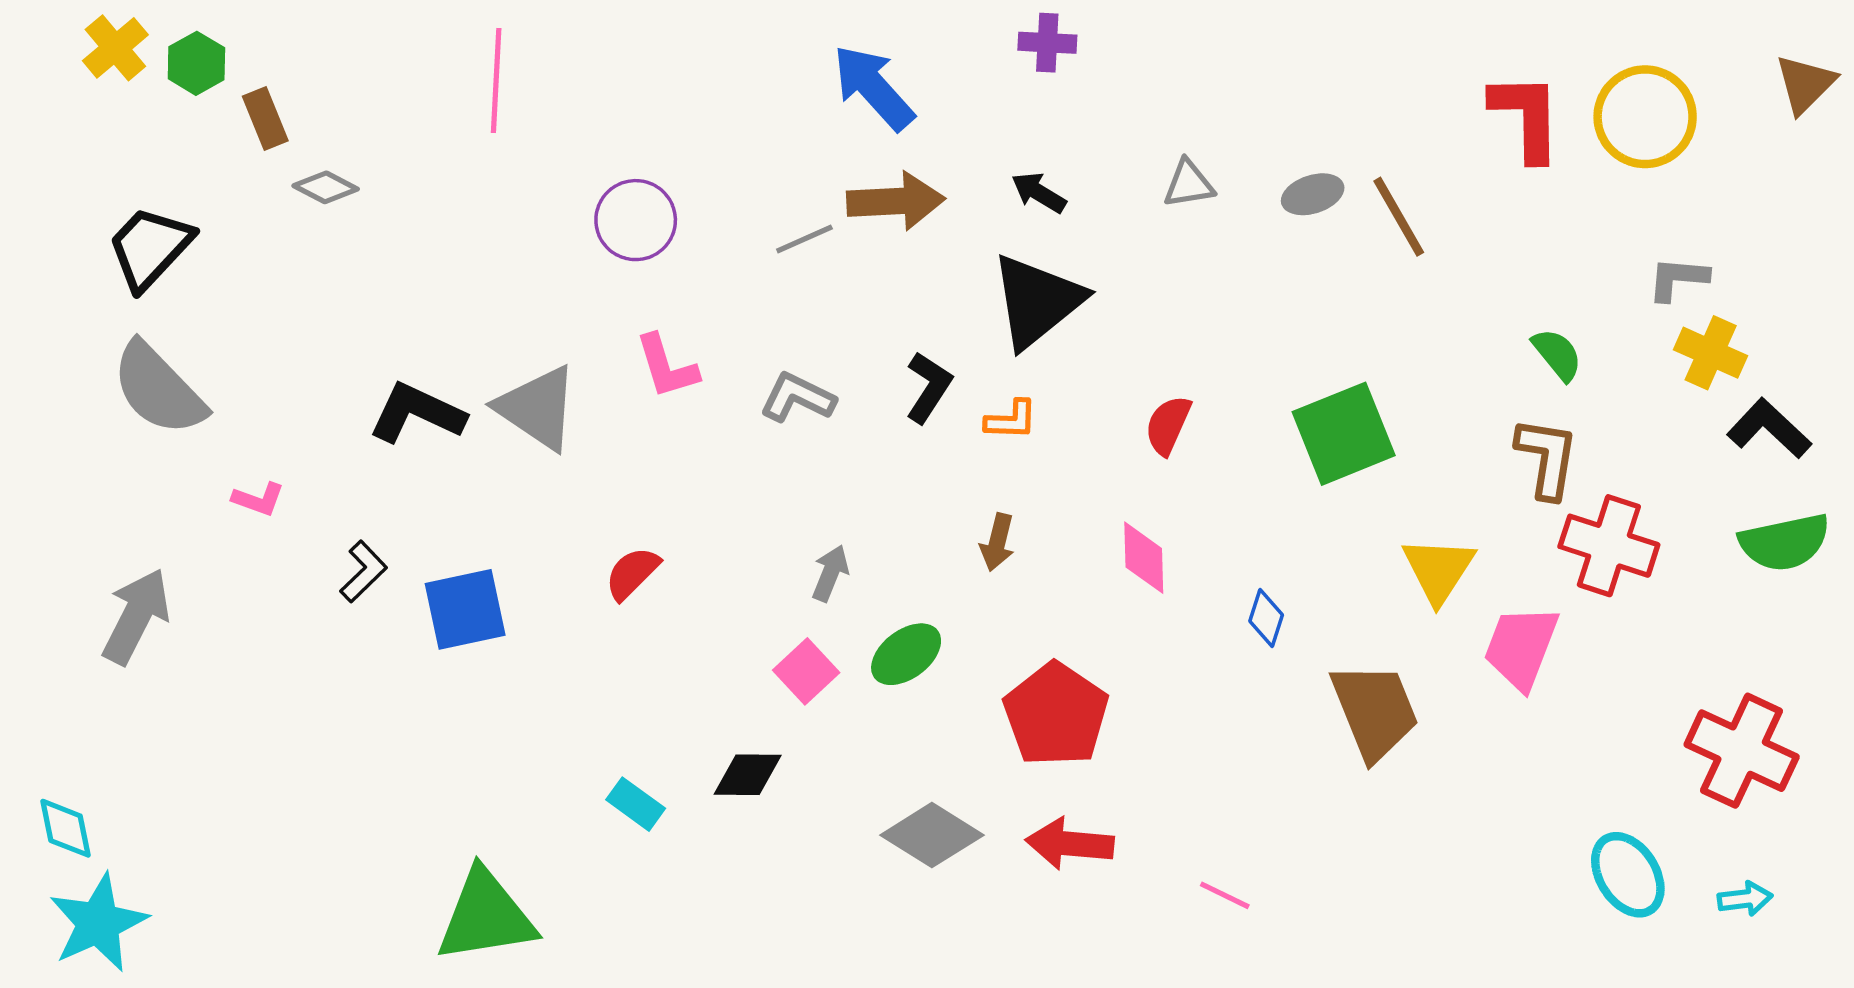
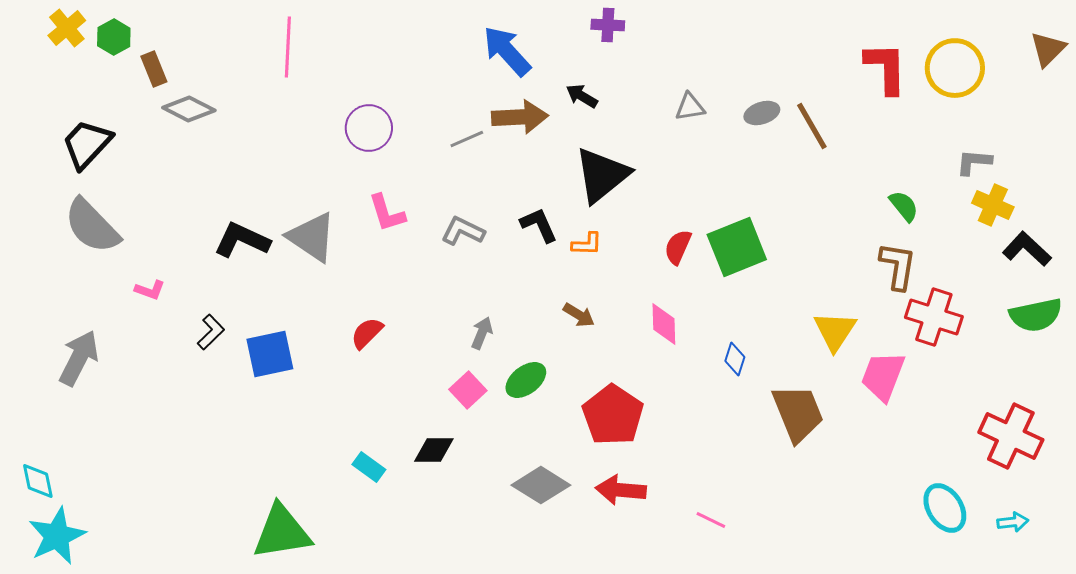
gray diamond: (326, 187) -> (189, 109), size x1.4
black arrow: (1039, 193) -> (582, 96), moved
black L-shape: (928, 387) -> (539, 225), turned -57
green square: (1344, 434) -> (737, 247), moved
brown arrow: (997, 542) -> (579, 315), turned -72

